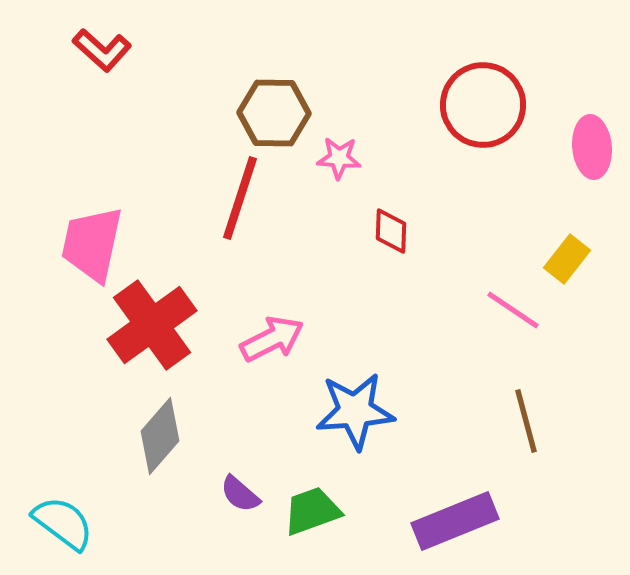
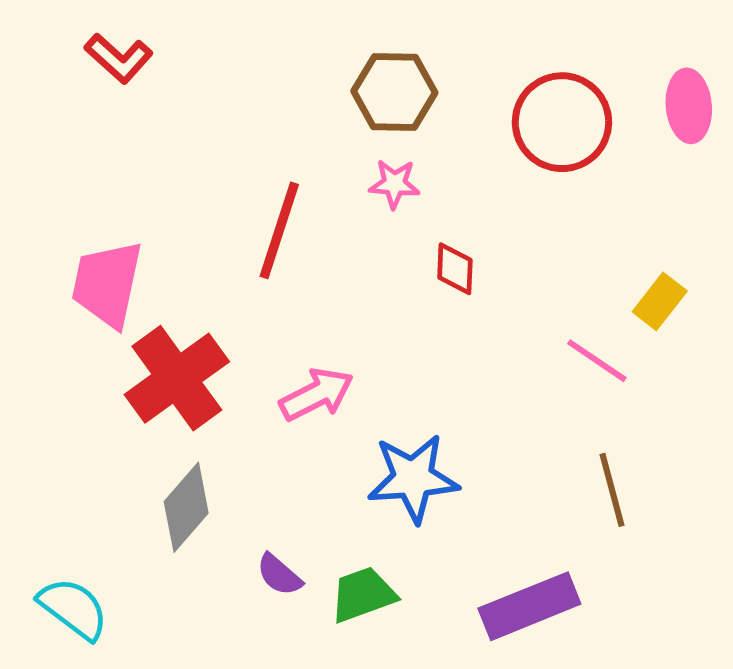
brown hexagon: (274, 113) -> (394, 92), moved
pink ellipse: (592, 147) -> (689, 106), moved

